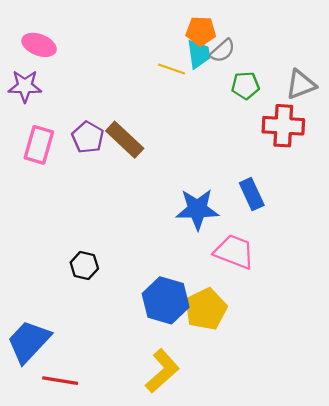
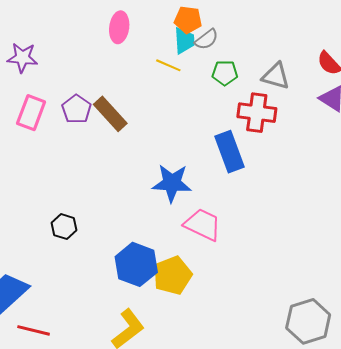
pink ellipse: (39, 45) -> (119, 27), moved, turned 72
yellow line: (172, 69) -> (168, 65), moved
gray triangle: (301, 84) -> (276, 76), turned 32
blue rectangle: (252, 194) -> (230, 152), moved, size x1.4

